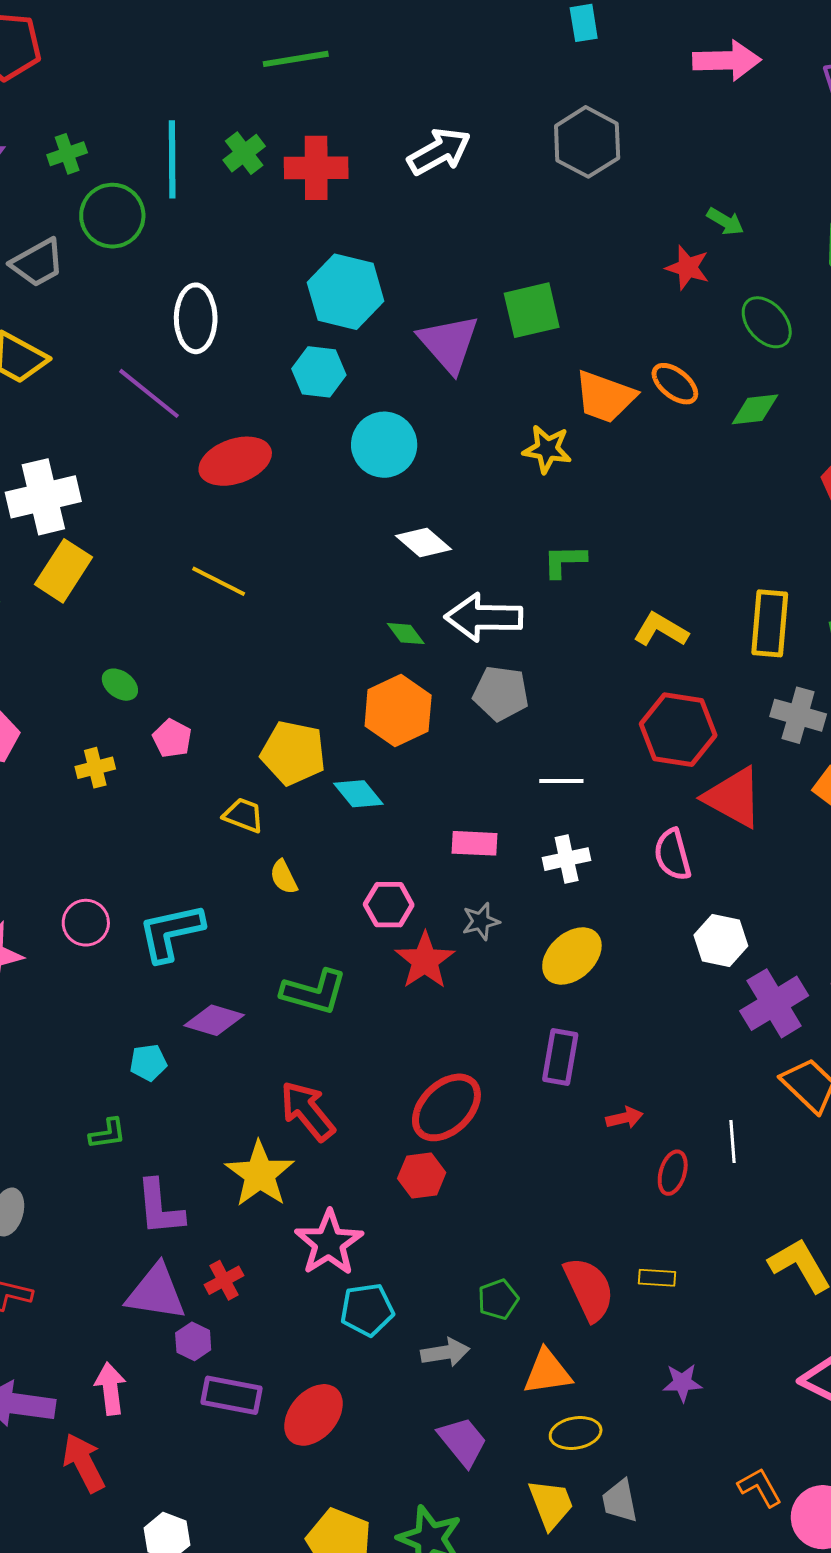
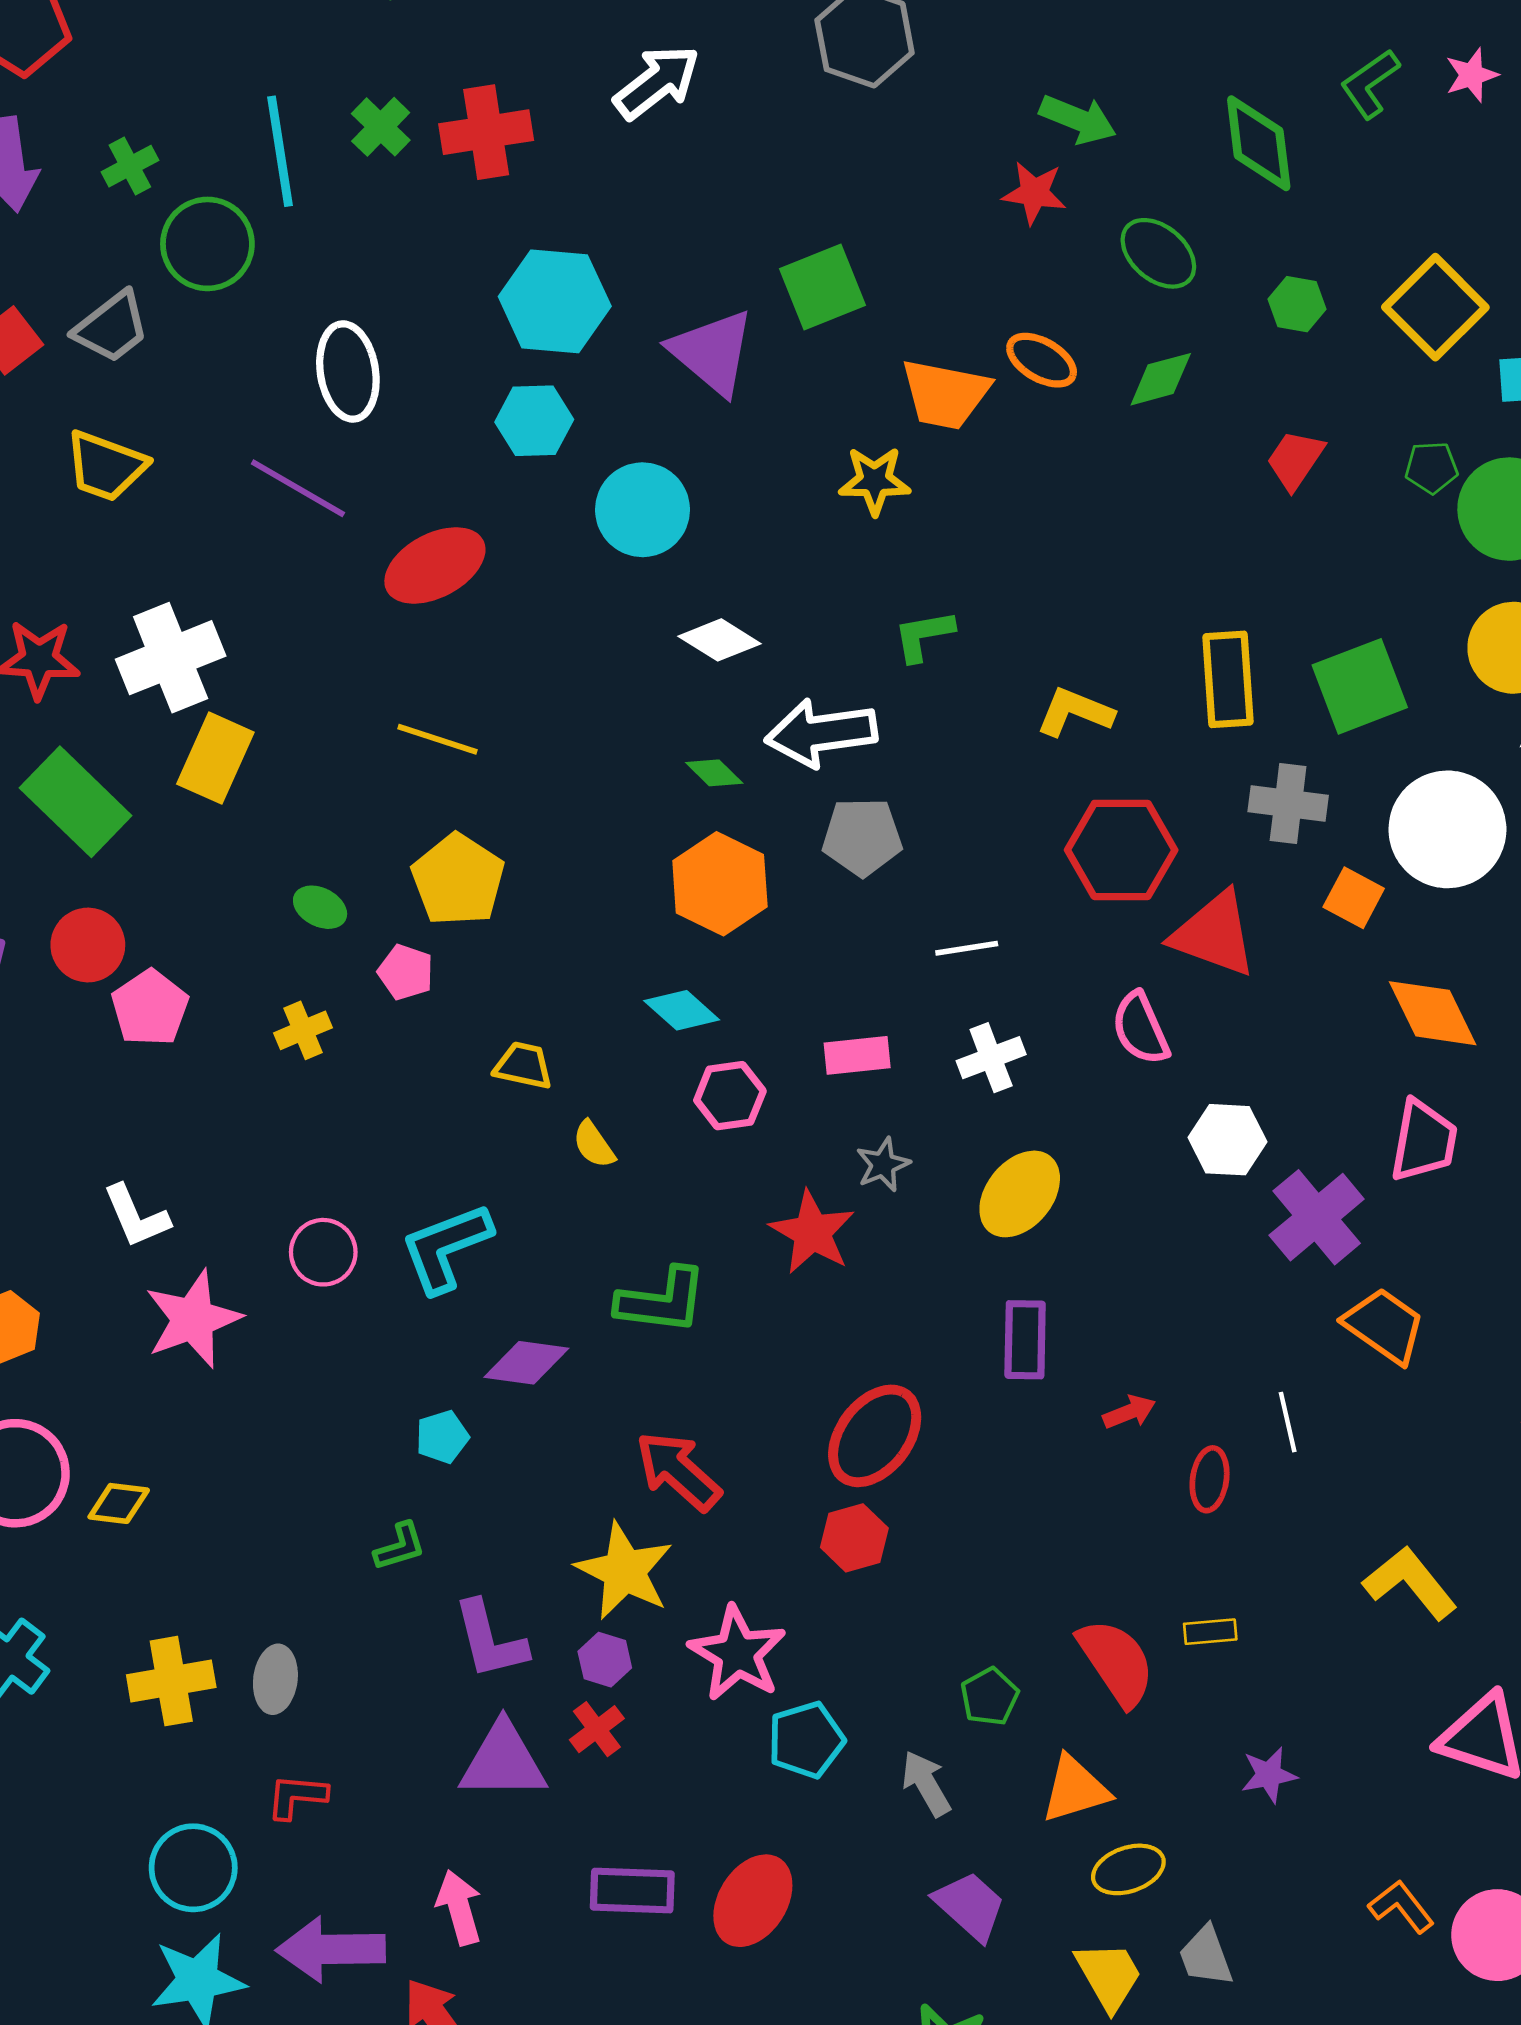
green arrow: (725, 221) -> (1078, 119), size x1.4
yellow pentagon: (293, 753) -> (458, 880), moved, turned 30
pink hexagon: (389, 905) -> (730, 1096), moved
purple hexagon: (193, 1341) -> (605, 1660), moved
gray arrow: (445, 1352) -> (926, 1784), turned -102

